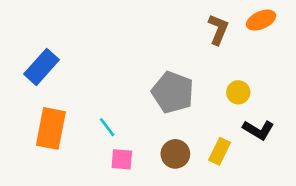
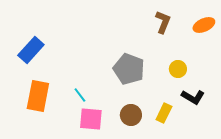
orange ellipse: (261, 20) -> (204, 25), moved
pink square: (122, 159) -> (91, 119), size x1.4

